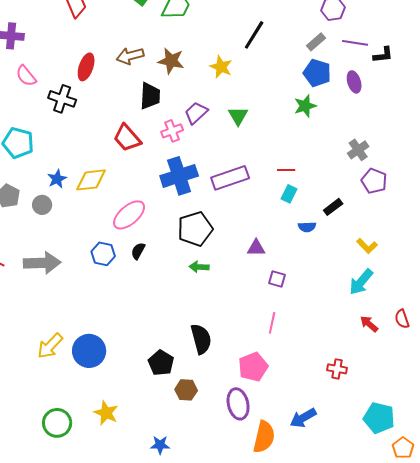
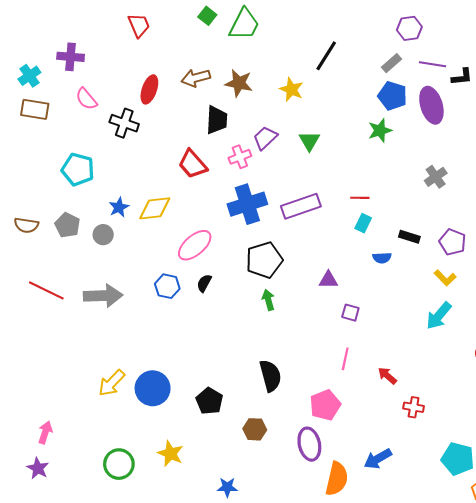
purple ellipse: (354, 82) -> (431, 105), size x1.6
purple pentagon: (374, 181) -> (452, 242), moved
black rectangle: (333, 207) -> (409, 237), turned 54
green arrow: (199, 267) -> (268, 300), turned 72
red arrow: (369, 324) -> (387, 376), moved
black pentagon: (161, 363) -> (209, 401), moved

